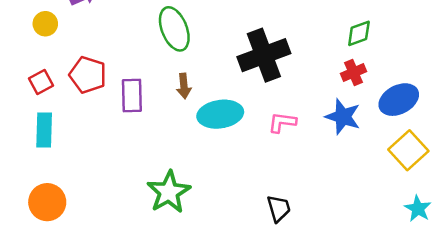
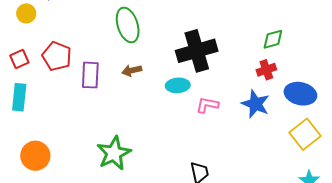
brown arrow: (184, 86) -> (132, 70), turned 78
blue ellipse: (399, 100) -> (300, 94), turned 36
cyan ellipse: (220, 114) -> (178, 85), moved, size x0.7
orange circle: (47, 202) -> (35, 156), moved

